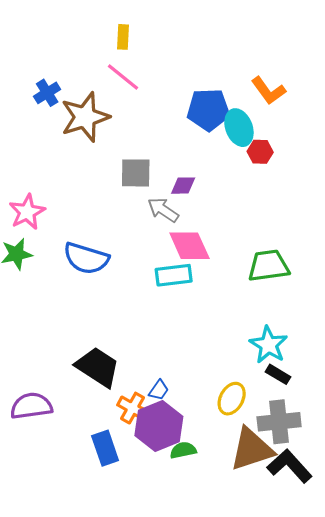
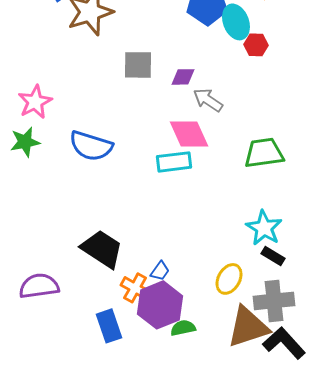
gray arrow: (163, 210) -> (208, 100), moved

